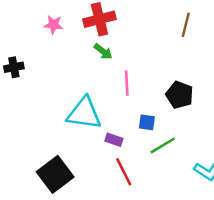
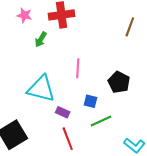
green arrow: (103, 52) -> (41, 39), moved, turned 77

